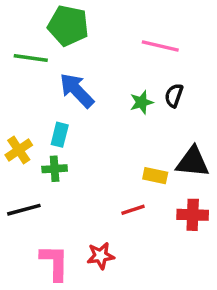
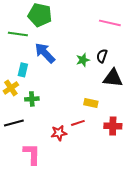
pink line: (160, 46) -> (110, 23), moved
cyan rectangle: (60, 135) -> (23, 70), moved
black triangle: (193, 162) -> (113, 78), moved
red star: (101, 256) -> (59, 133), moved

